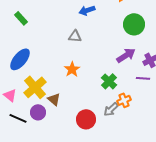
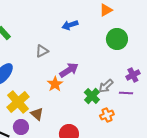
gray triangle: (75, 36) -> (42, 51), moved, turned -32
purple arrow: (126, 55) -> (69, 70), moved
gray arrow: (111, 109) -> (106, 86), moved

